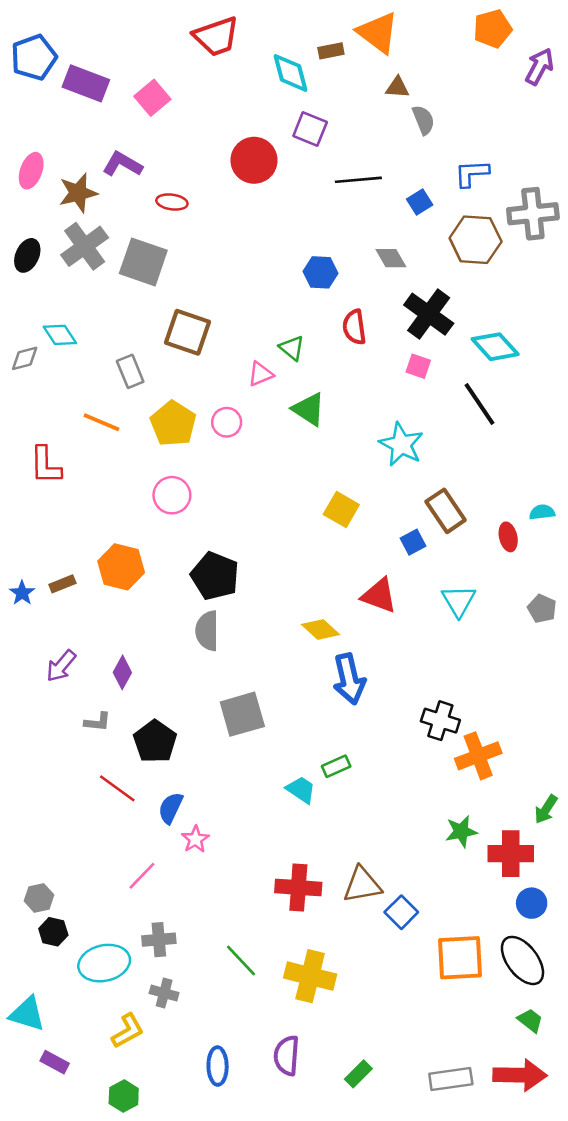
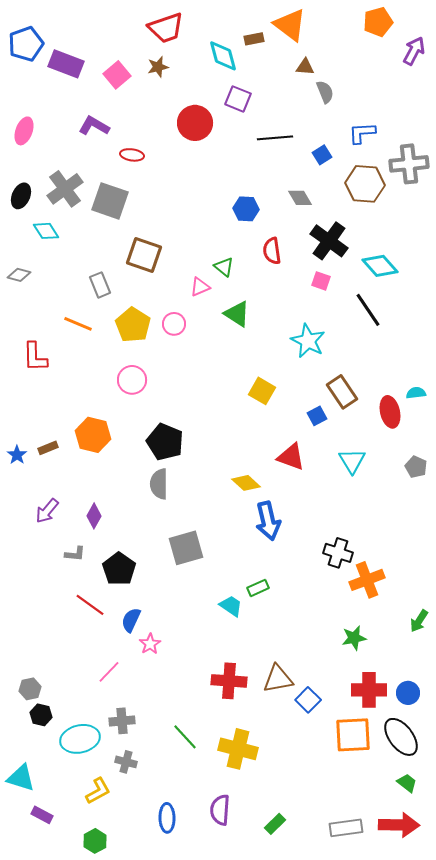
brown star: (78, 193) -> (158, 67), moved, size x0.7
cyan diamond: (60, 335) -> (46, 231), moved
gray diamond: (25, 358) -> (19, 275), turned 30
red ellipse: (508, 537) -> (390, 412), size x1.4
red cross: (511, 854) -> (369, 690), moved

